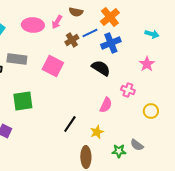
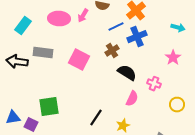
brown cross: (72, 40) -> (112, 51), moved
black semicircle: (101, 68) -> (127, 73), moved
green square: (23, 101) -> (49, 107), moved

